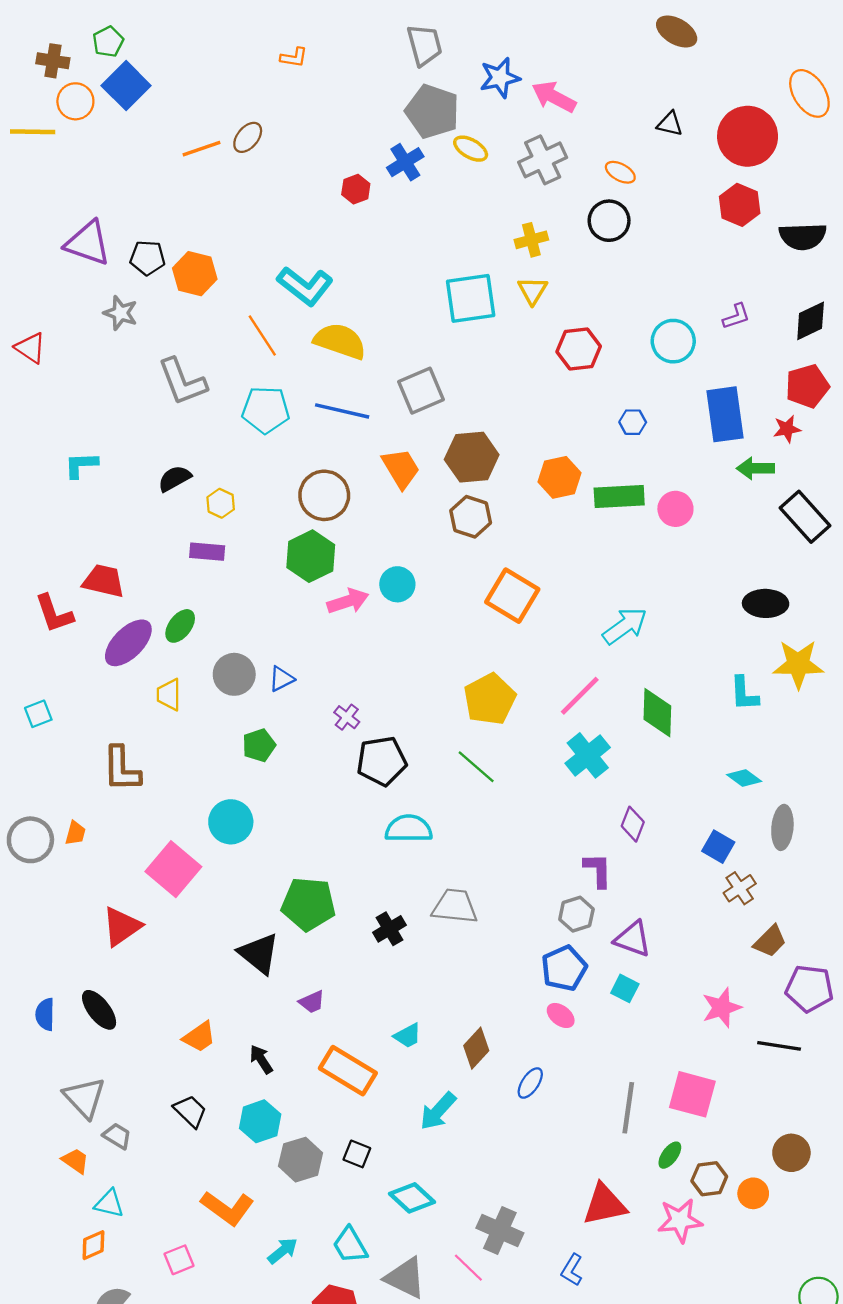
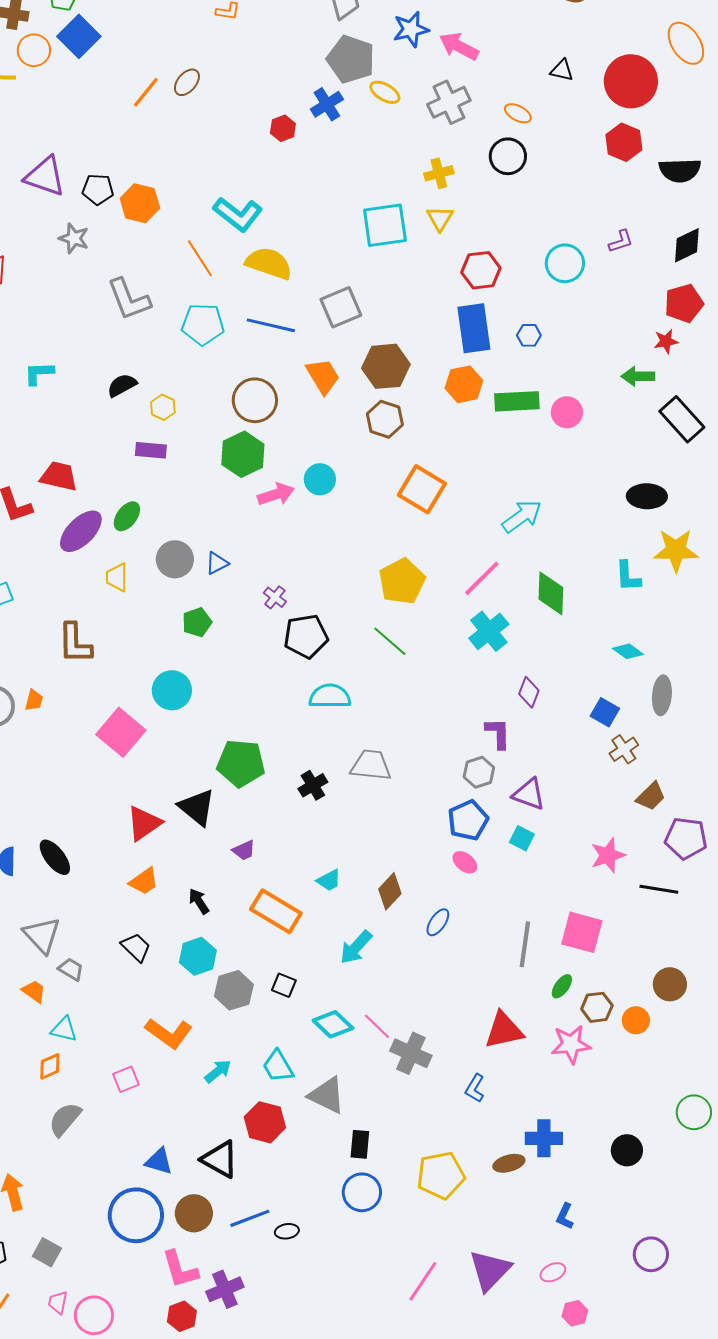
orange line: (202, 149) -> (146, 92), turned -32
blue rectangle: (725, 414) -> (474, 328), moved
red triangle: (122, 927) -> (144, 823), moved
pink line: (468, 1268) -> (377, 1026), moved

